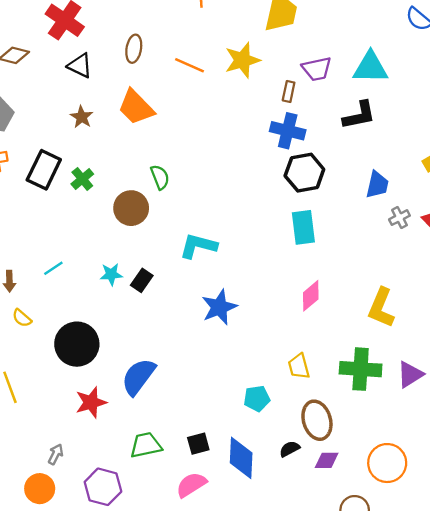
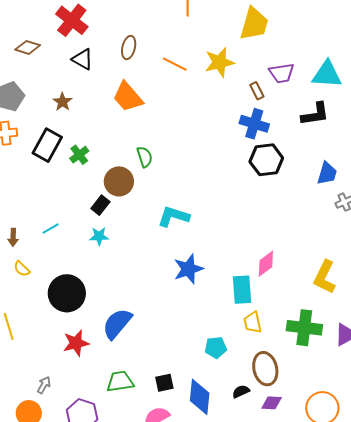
brown rectangle: (289, 91) -> (257, 91), turned -42
brown star: (82, 117) -> (62, 102), moved
cyan rectangle: (303, 227) -> (242, 290), moved
black rectangle: (142, 280) -> (100, 205), moved

